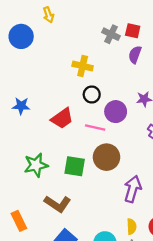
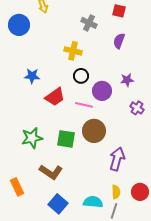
red square: (133, 31) -> (119, 11), moved
gray cross: (111, 34) -> (89, 23), moved
blue star: (21, 106) -> (32, 76), moved

